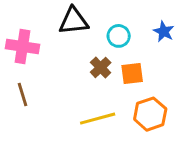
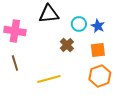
blue star: (164, 31) -> (98, 26), moved
orange square: (132, 74) -> (98, 50), moved
yellow line: (98, 119) -> (49, 79), moved

